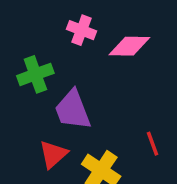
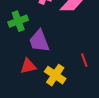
red triangle: (53, 154) -> (28, 66), turned 30

